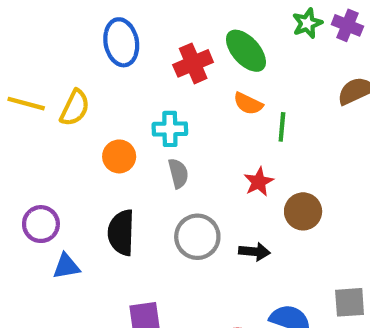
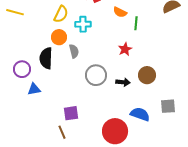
yellow semicircle: (75, 108) -> (61, 14), moved
gray semicircle: (178, 173) -> (74, 51), moved
brown circle: (303, 211) -> (147, 75), moved
black semicircle: (121, 233) -> (46, 58), moved

